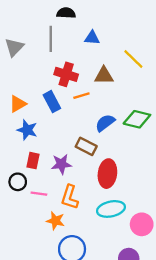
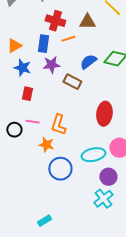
blue rectangle: (52, 102) -> (43, 44), turned 36
purple star: (61, 164) -> (51, 65), moved
red ellipse: (107, 174) -> (104, 114), moved
black circle: (18, 182) -> (14, 130), moved
cyan ellipse: (111, 209) -> (93, 155), moved

